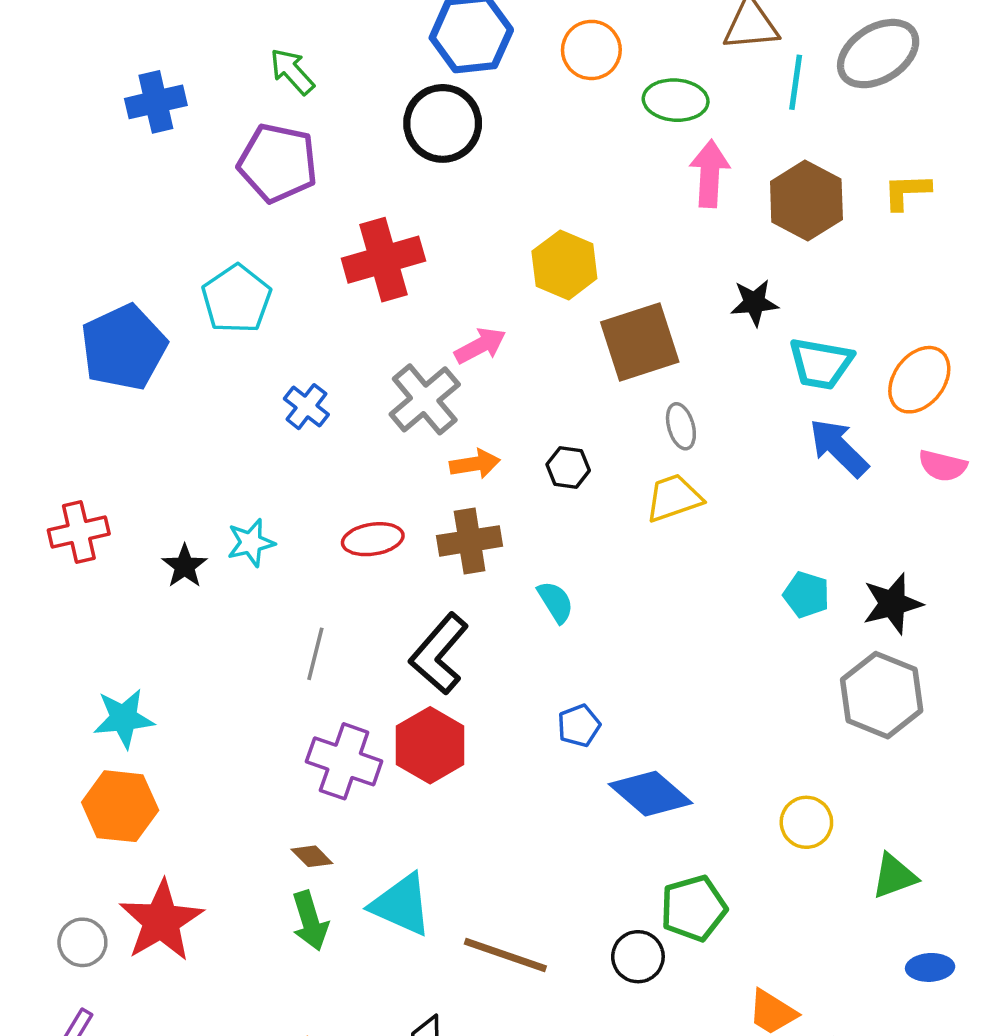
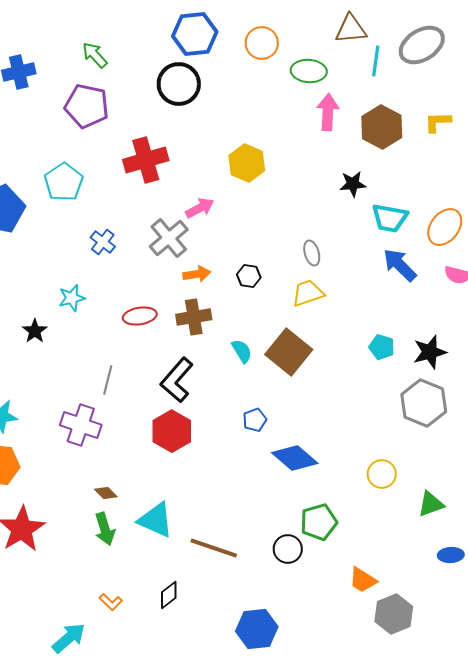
brown square: (640, 342) -> (289, 352), moved, turned -33
cyan star: (251, 543) -> (72, 298), moved
purple cross: (344, 761) -> (81, 425), moved

